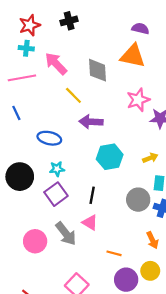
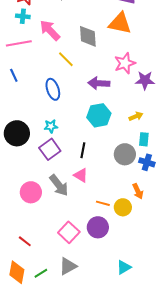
purple arrow: (91, 122) -> (99, 83), moved
blue ellipse: (49, 138) -> (53, 89), moved, turned 60
yellow circle: (150, 271) -> (123, 207), moved
purple circle: (126, 280) -> (98, 227), moved

